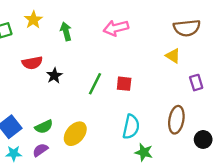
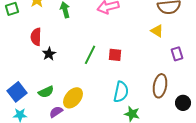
red semicircle: (32, 63) -> (36, 37), turned 102
black star: (54, 76) -> (49, 54), moved
purple semicircle: (40, 150) -> (56, 112), moved

